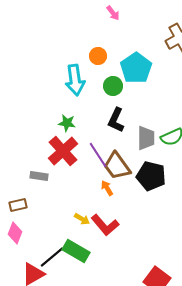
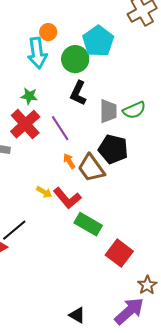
orange circle: (98, 56) -> (48, 32), moved
green circle: (113, 86) -> (75, 59), size x1.4
brown trapezoid: (117, 166) -> (91, 168), moved
green rectangle: (76, 251) -> (88, 224), moved

